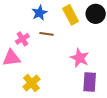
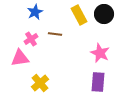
blue star: (39, 13) -> (35, 12), moved
pink star: (80, 58) -> (100, 53), moved

